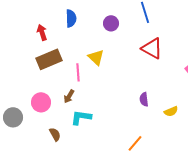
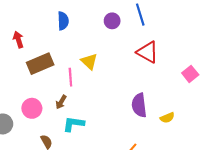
purple circle: (111, 23) -> (112, 21), moved
red arrow: (42, 32) -> (18, 40), moved
purple semicircle: (144, 99) -> (139, 105), size x1.6

